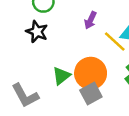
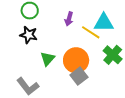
green triangle: (61, 76) -> (48, 59), moved

